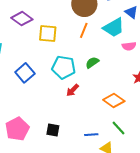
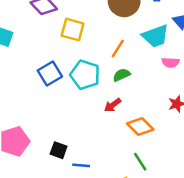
orange line: (84, 30) -> (118, 49), moved
blue square: (25, 73) -> (50, 74), moved
red arrow: (73, 90) -> (113, 105), moved
blue line: (91, 135) -> (81, 165), moved

